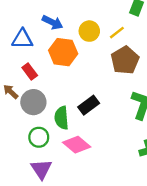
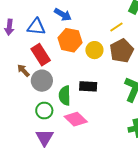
yellow circle: (89, 31) -> (94, 50), moved
red rectangle: (30, 72) -> (41, 55), size x1.5
black rectangle: (89, 105) -> (88, 86), turned 36

